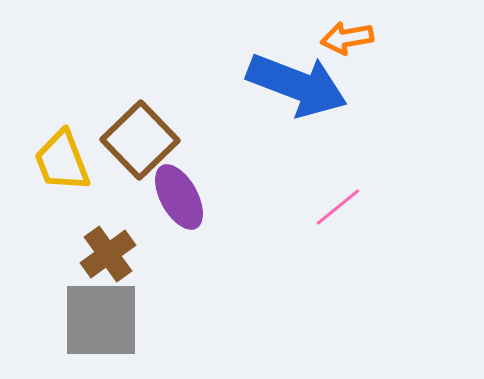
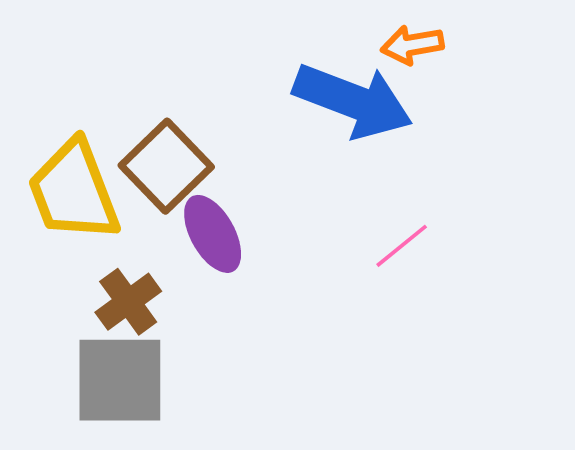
yellow trapezoid: (62, 161) -> (74, 191), size x1.4

